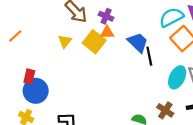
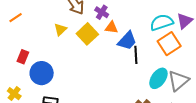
orange triangle: (107, 32) -> (111, 27), moved
blue trapezoid: (138, 42) -> (127, 41), turned 80
blue circle: (36, 91) -> (42, 73), moved

